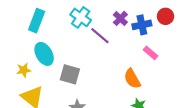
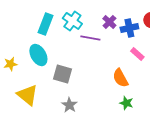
cyan rectangle: (37, 21) -> (45, 24), moved
purple line: (100, 36) -> (90, 38), turned -30
yellow star: (24, 70) -> (10, 64), moved

